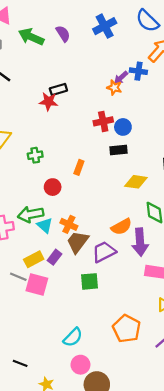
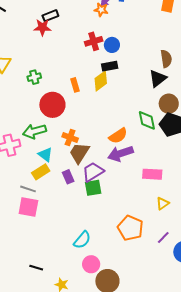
orange rectangle: (79, 167) -> (75, 85), turned -32
yellow diamond: (136, 182) -> (101, 81), moved, turned -40
red circle: (53, 187) -> (52, 105), size x1.6
cyan triangle: (45, 225) -> (45, 154), moved
purple arrow: (140, 242) -> (121, 154), moved, turned 80
purple trapezoid: (104, 252) -> (93, 172), moved
purple rectangle: (55, 257) -> (68, 177), moved, turned -56
pink square: (37, 285) -> (28, 207), moved

